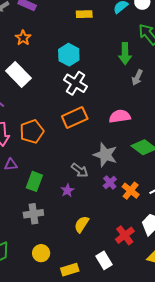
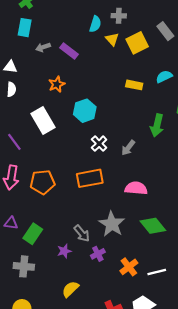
yellow rectangle: (84, 14) -> (134, 85), moved
cyan hexagon: (69, 55) -> (85, 111), moved
gray arrow: (137, 78) -> (128, 148), moved
white cross: (76, 83) -> (99, 144), size x0.7
purple triangle: (11, 165) -> (11, 223), moved
purple cross: (110, 182) -> (98, 254), moved

